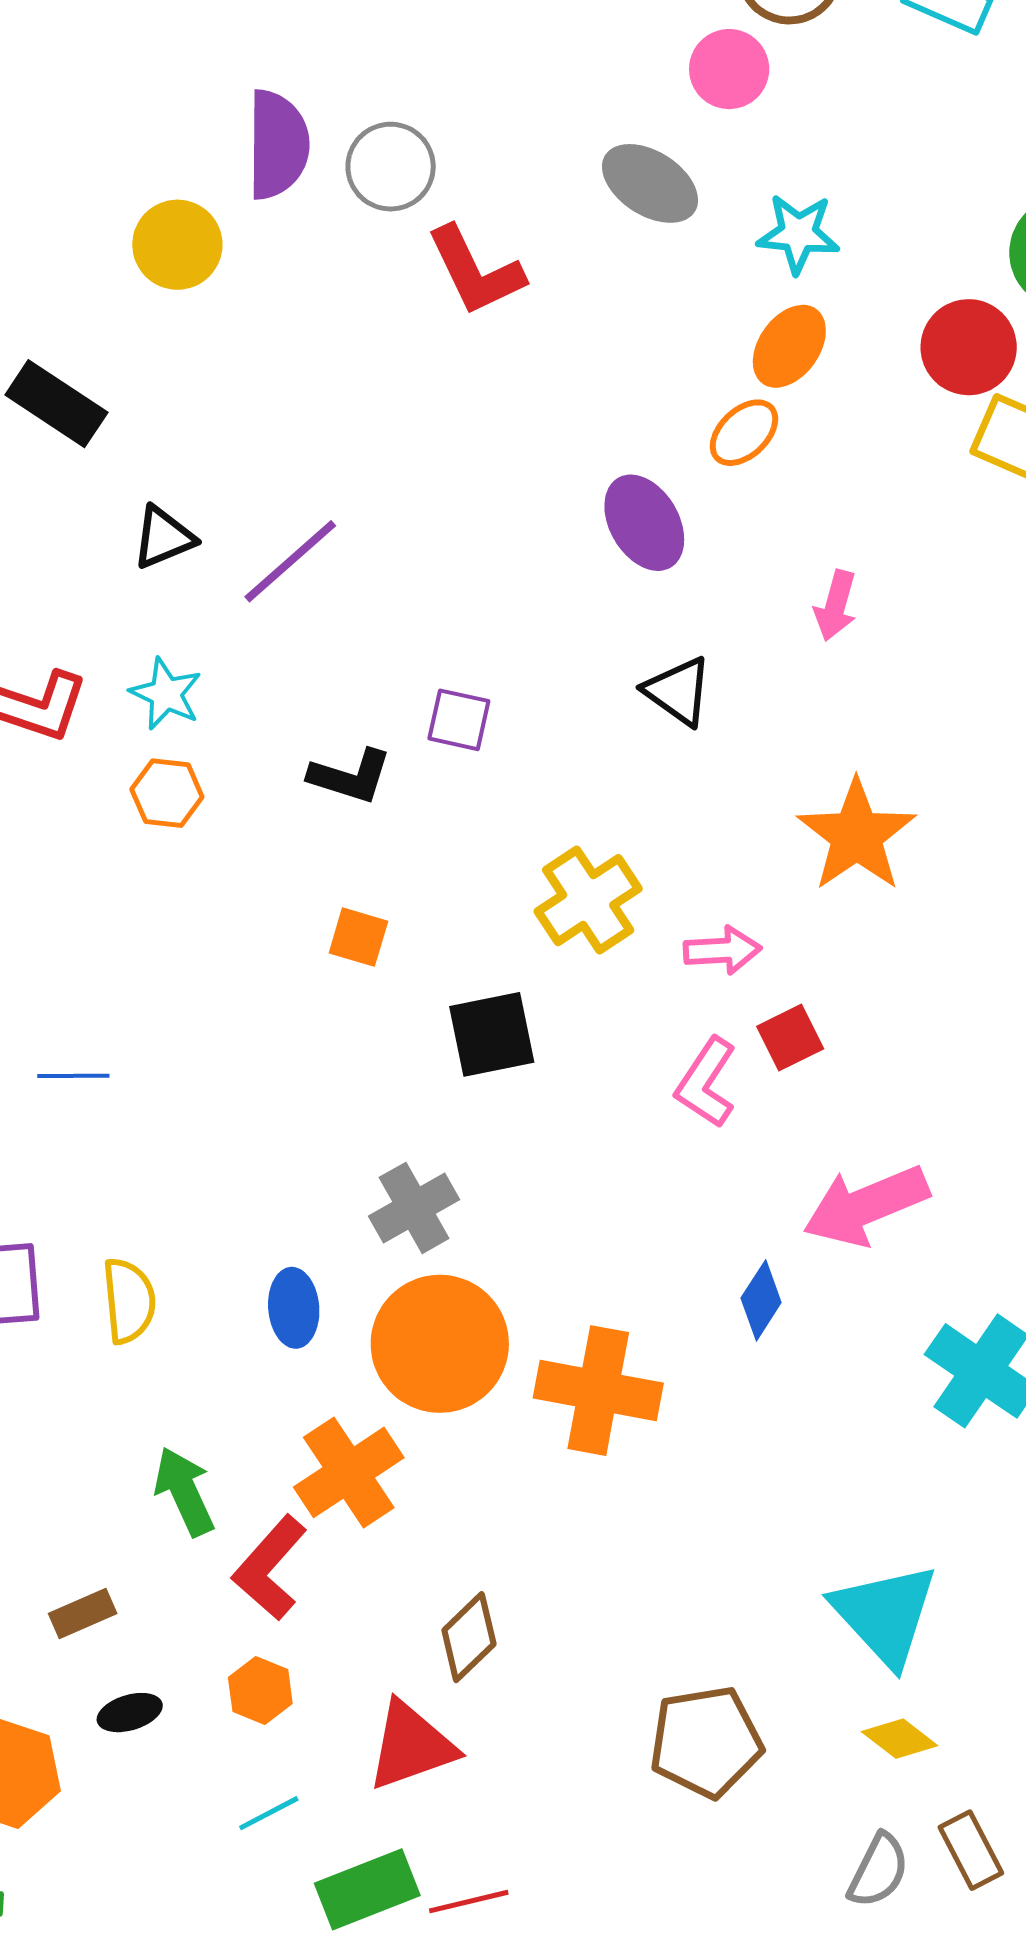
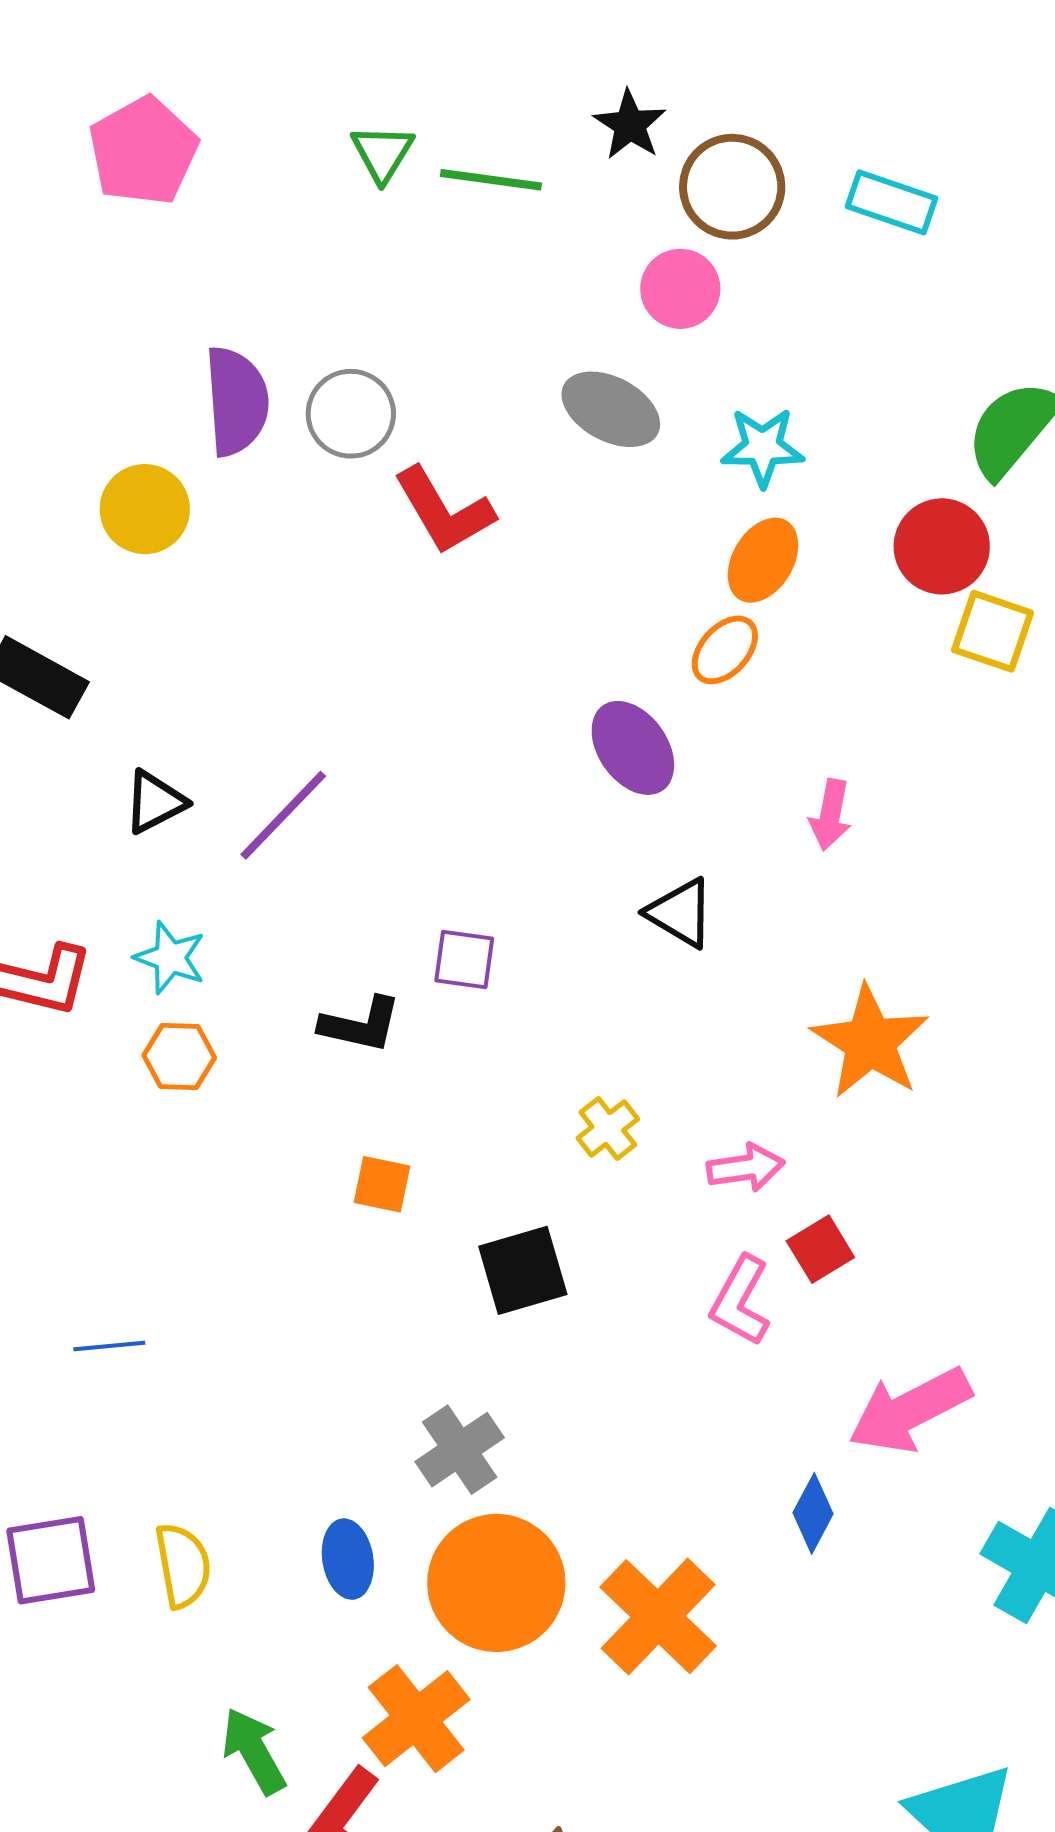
yellow cross: (588, 900) -> (608, 1129), size x0.6
orange cross: (598, 1391) -> (658, 1617), turned 38

